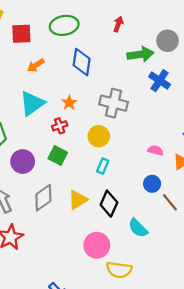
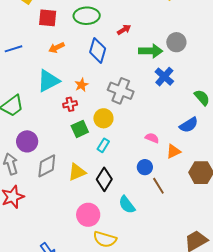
red arrow: (118, 24) -> (124, 30), moved, turned 32
green square: (58, 156) -> (80, 129), moved, turned 30
purple circle: (23, 162) -> (27, 141), moved

